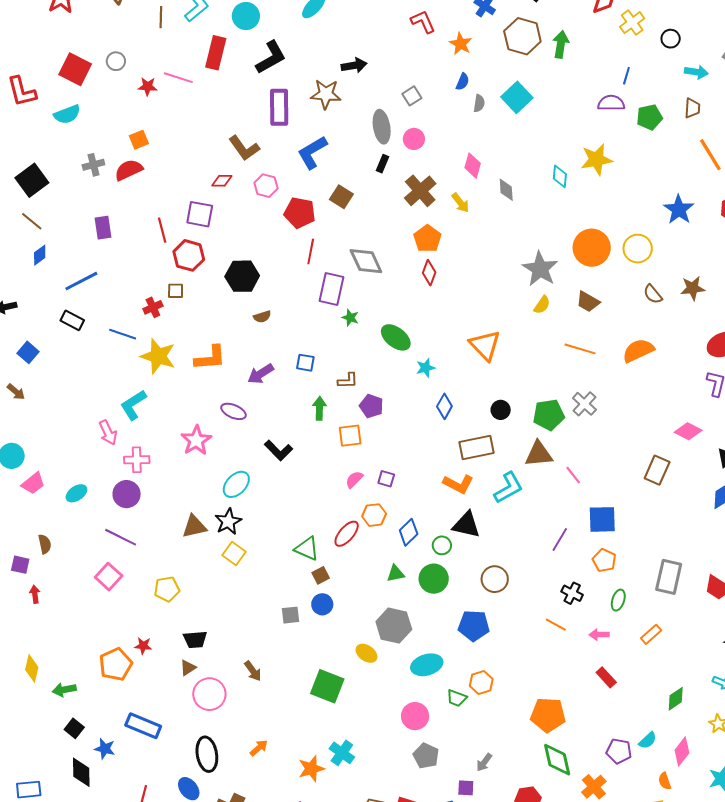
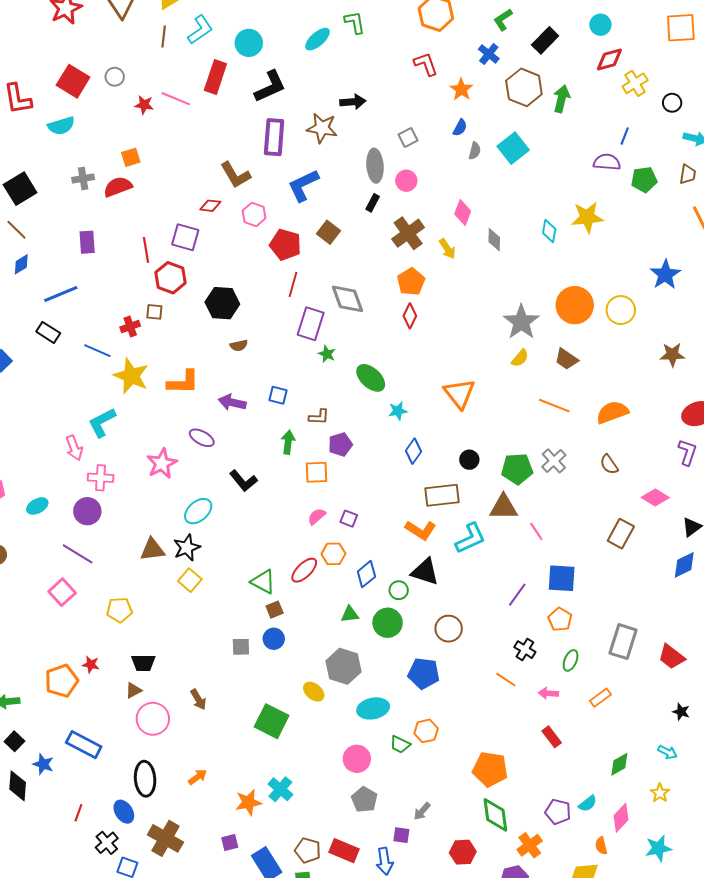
brown semicircle: (653, 294) -> (609, 464), moved
purple arrow: (261, 374) -> (232, 402), turned 40
purple pentagon: (371, 406) -> (340, 445), turned 30

